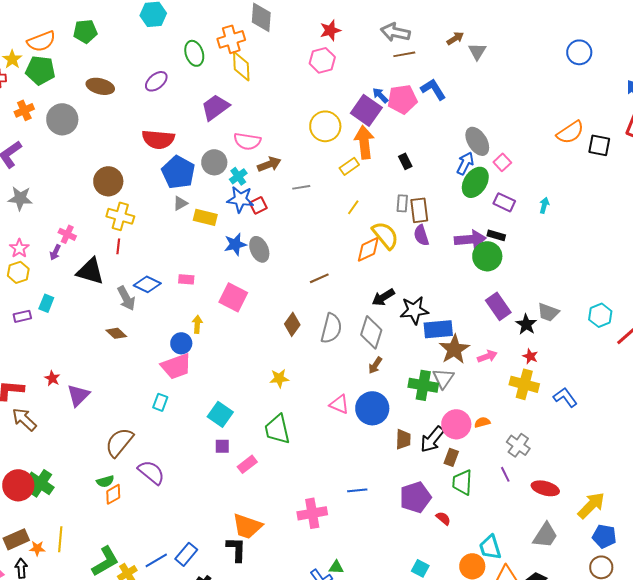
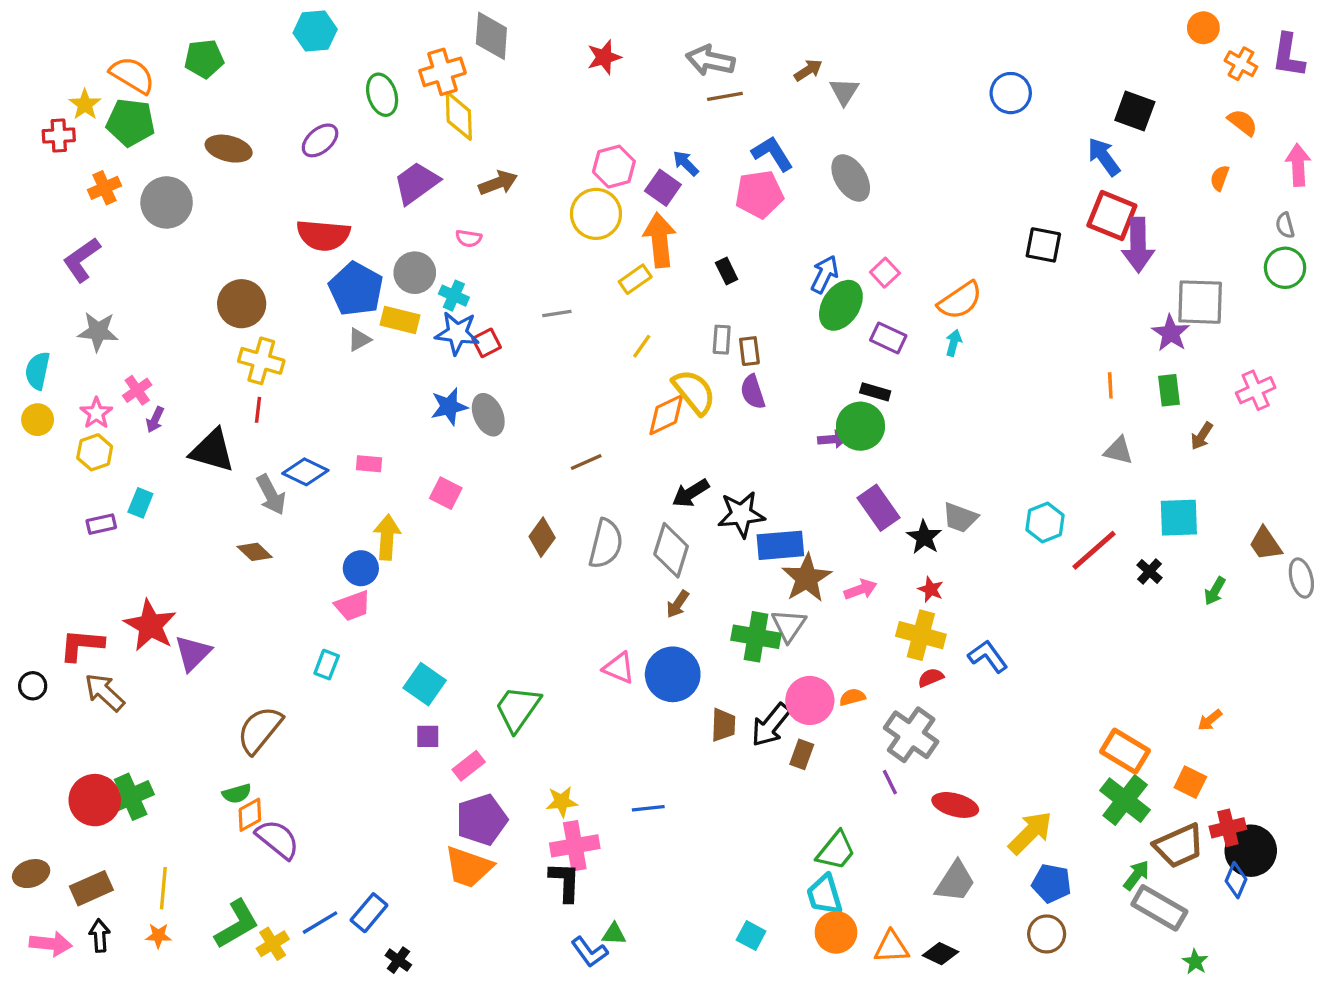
orange semicircle: (41, 41) -> (132, 75), turned -128
pink hexagon: (322, 60) -> (614, 167), moved
pink pentagon: (402, 99) -> (759, 194), moved
purple square: (366, 110) -> (663, 188), size x0.7
orange semicircle: (570, 132) -> (960, 300), moved
pink semicircle: (247, 141) -> (469, 238), size x0.6
gray ellipse: (477, 141) -> (851, 178), moved
brown arrow: (269, 164) -> (498, 183), moved
cyan cross: (238, 176) -> (454, 296), turned -30
brown rectangle: (419, 210) -> (749, 351), size x0.7
yellow rectangle: (205, 217) -> (400, 320), moved
pink cross: (67, 234) -> (137, 390), moved, turned 30
purple arrow: (470, 239) -> (833, 439), moved, size x0.6
pink square: (233, 297) -> (446, 493), size x0.7
yellow arrow: (197, 324) -> (387, 537), size x1.5
pink trapezoid: (176, 366) -> (353, 606), size x0.7
red star: (52, 378) -> (150, 625), size x2.0
yellow star: (279, 378) -> (562, 802), moved
green trapezoid: (277, 429) -> (518, 709), turned 48
gray cross: (518, 445) -> (911, 735), size x1.4
purple semicircle: (151, 472) -> (278, 839), moved
green trapezoid: (462, 482) -> (836, 851), moved, turned -144
green cross: (40, 483) -> (131, 797), turned 32
purple pentagon: (415, 497) -> (482, 820), moved
red semicircle: (443, 518) -> (931, 678), moved, turned -63
cyan trapezoid: (490, 547) -> (825, 895), moved
orange star: (37, 548) -> (158, 936), moved
black L-shape: (236, 549) -> (565, 882), moved

